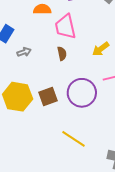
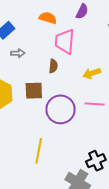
brown square: (48, 97) -> (34, 91), moved
yellow line: (73, 139) -> (39, 151), turned 50

